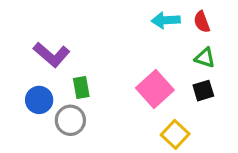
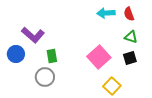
blue circle: (39, 100) -> (16, 54), moved

